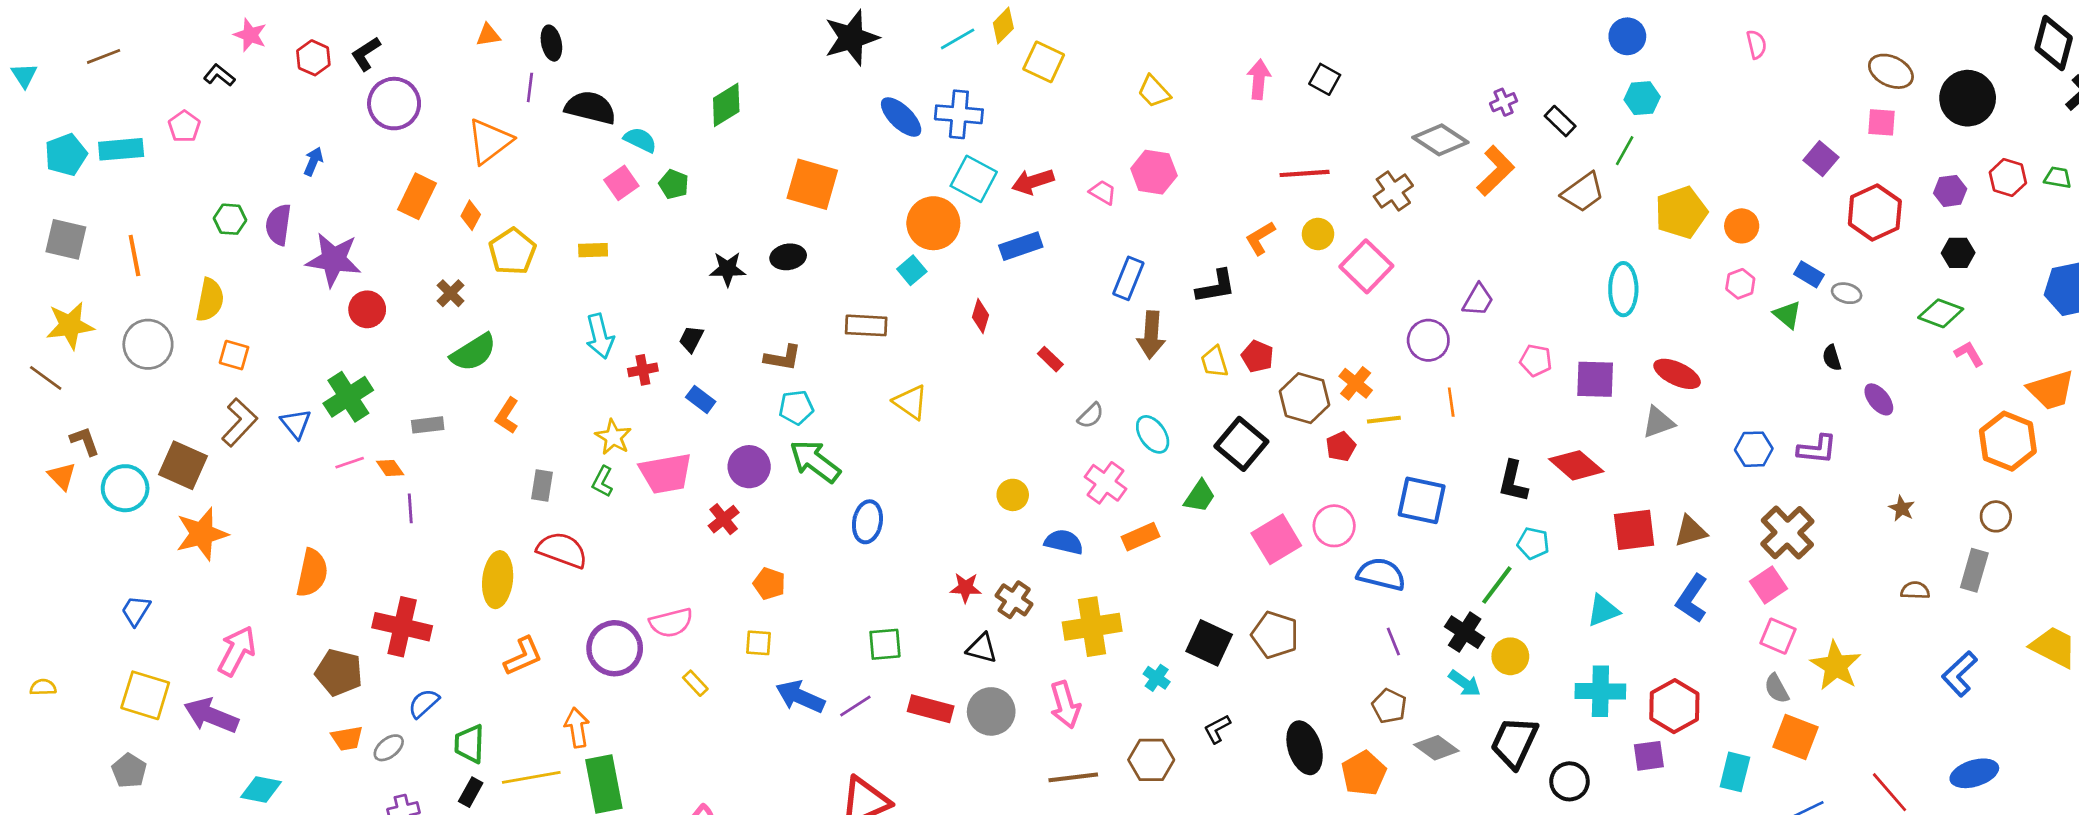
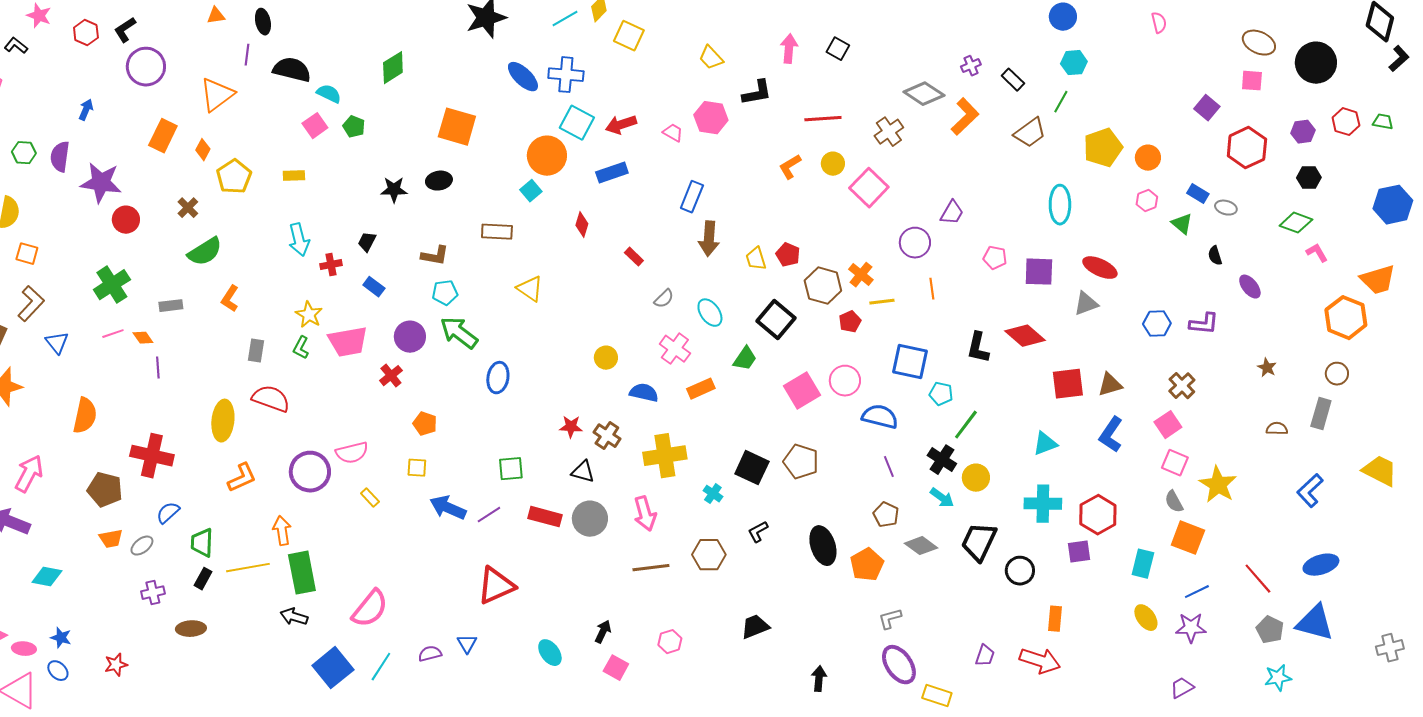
black L-shape: (1216, 286) -> (757, 93), moved
blue triangle: (296, 424) -> (57, 343), moved
brown cross: (1787, 533) -> (1182, 386), size x0.7
cyan pentagon: (1533, 543) -> (941, 394), moved

